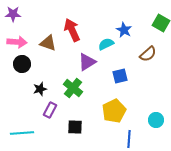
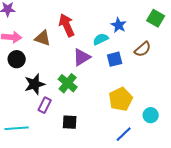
blue square: (120, 76) -> (115, 59), moved
black star: (40, 89) -> (35, 84), size x1.5
yellow pentagon: (114, 111) -> (121, 99), moved
blue line: (129, 139) -> (124, 134), turned 42

